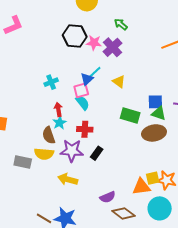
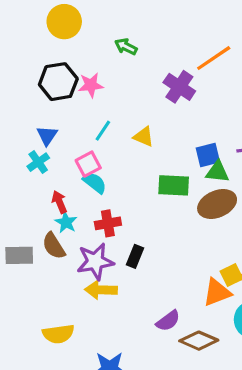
purple cross: (113, 47) -> (179, 87), moved
blue triangle: (87, 79) -> (47, 136), moved
yellow semicircle: (44, 154) -> (58, 334), moved
gray rectangle: (23, 162) -> (19, 255), moved
yellow arrow: (68, 179) -> (101, 290), moved

